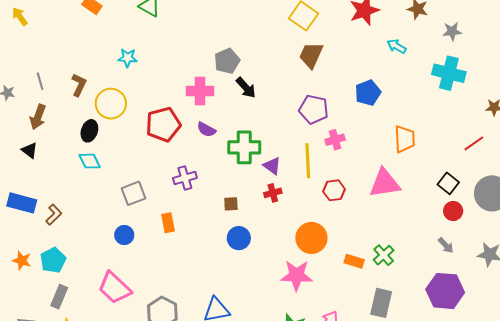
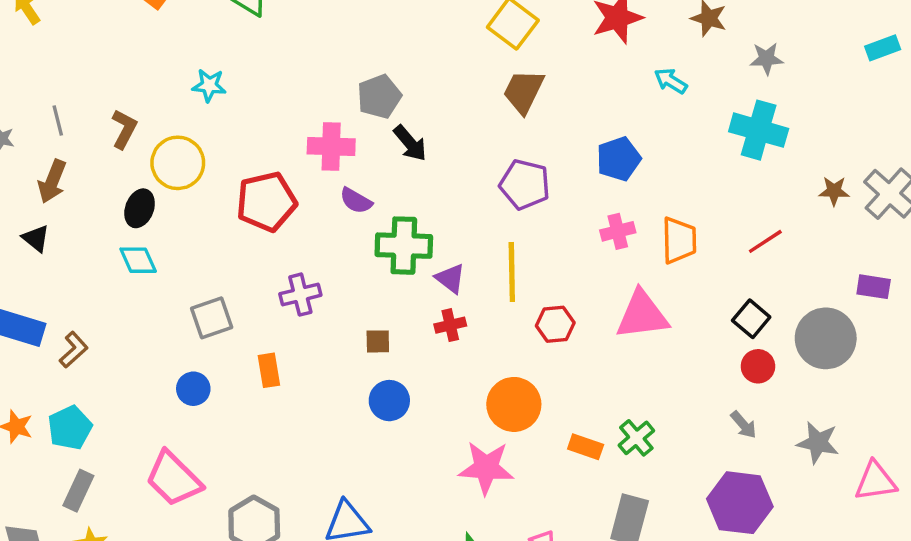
purple semicircle: (206, 130) -> (356, 201), moved
pink cross: (335, 140) -> (618, 231), moved
red line: (474, 143) -> (765, 241), moved

